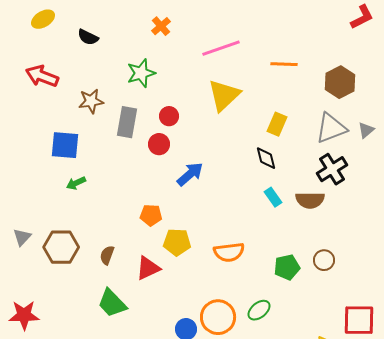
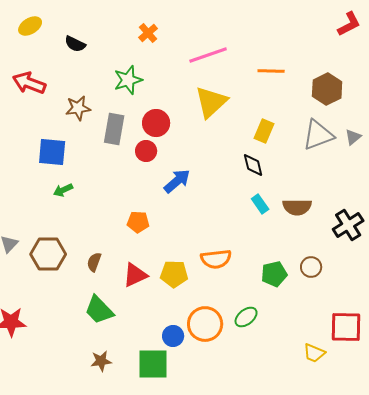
red circle: (169, 116) -> (156, 123), size x1.4
black cross: (332, 169) -> (348, 225), moved
yellow pentagon: (177, 242) -> (174, 274), moved

